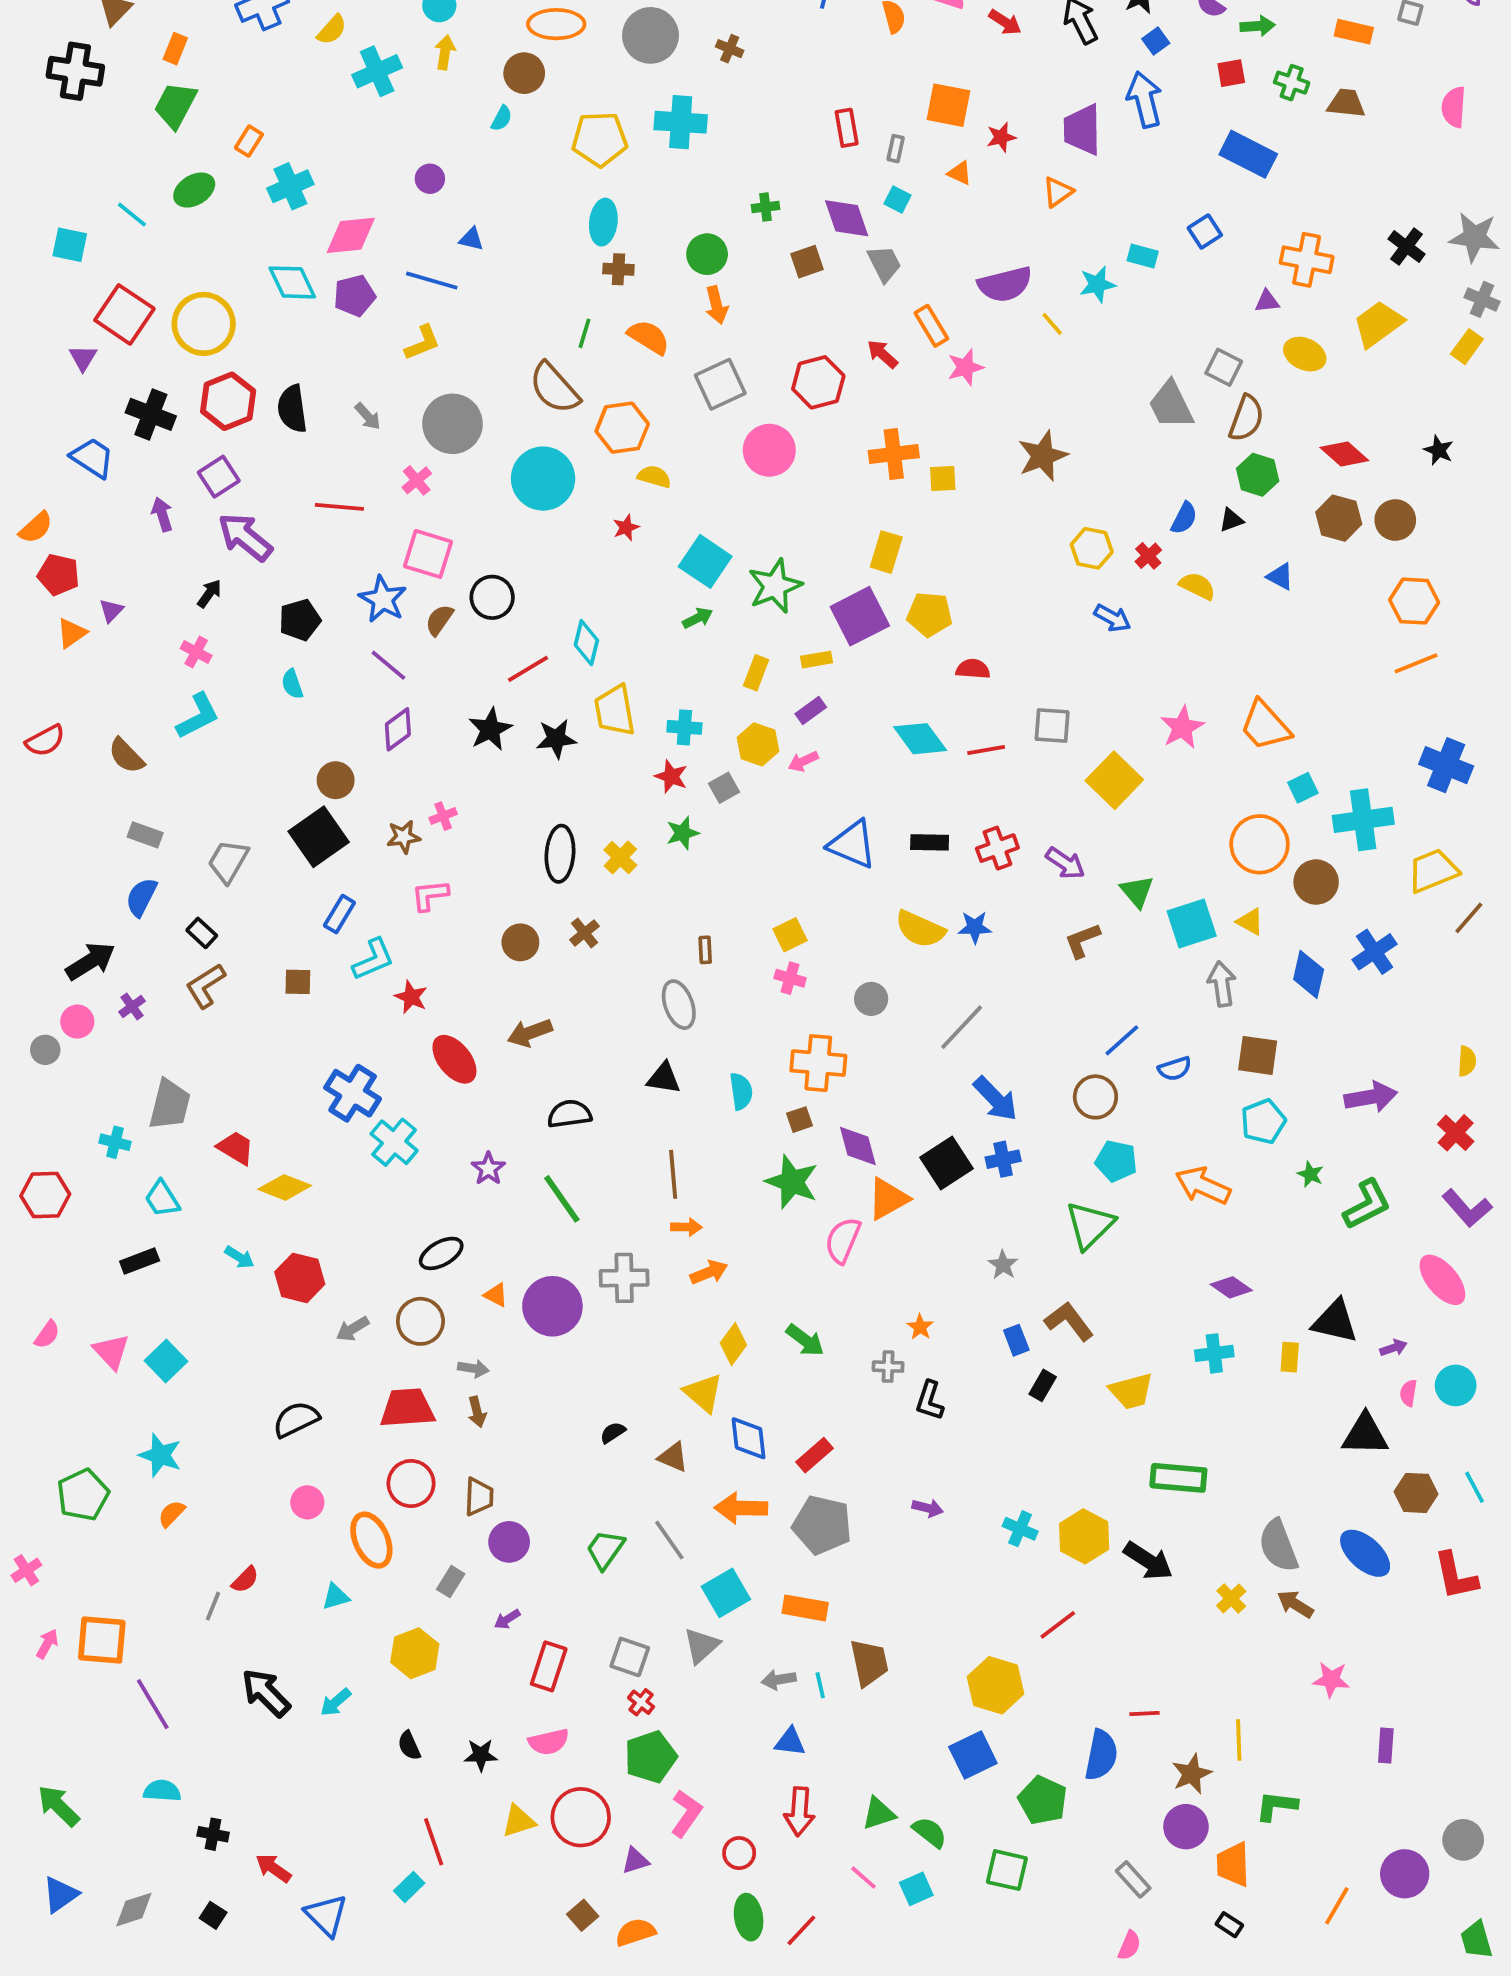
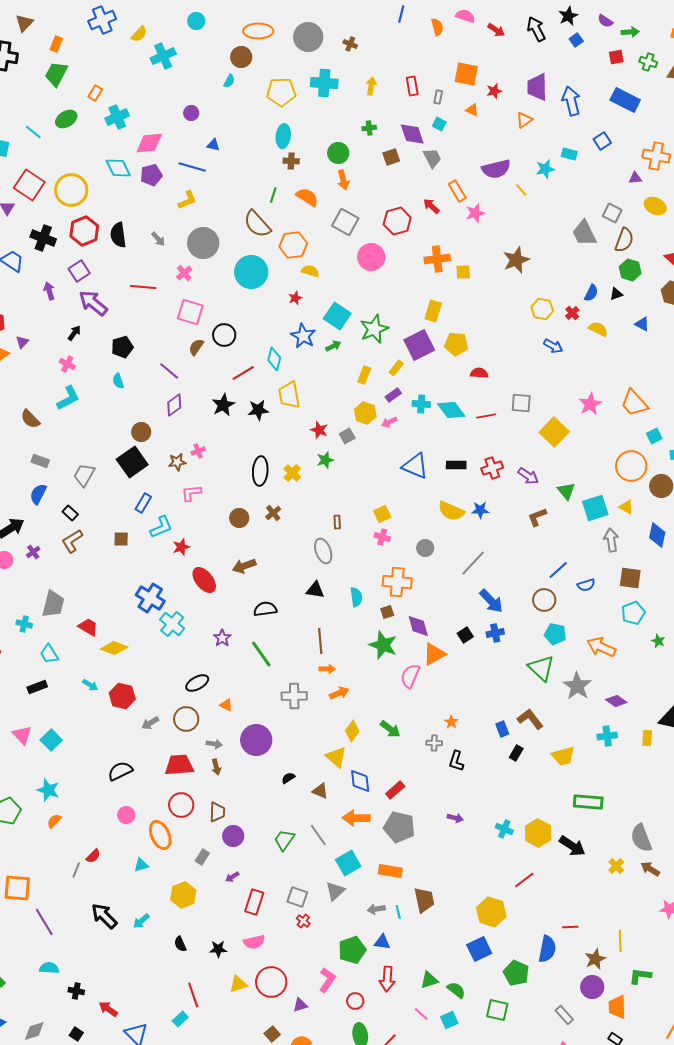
yellow arrow: (445, 52) -> (371, 86), moved
blue arrow: (1144, 100) -> (571, 101), moved
gray square: (720, 384) -> (345, 222), turned -36
blue star: (383, 599) -> (303, 336), moved
yellow rectangle: (816, 660) -> (396, 368), turned -42
cyan cross: (684, 727) -> (421, 404), moved
red star: (411, 997) -> (181, 547), turned 30
black square: (947, 1163) -> (465, 635), size x0.6
green triangle: (1090, 1225) -> (541, 668), turned -32
gray star: (1003, 1265) -> (577, 686), moved, size x1.8
purple circle: (552, 1306) -> (256, 740), moved
green pentagon: (650, 1757) -> (352, 950), moved

